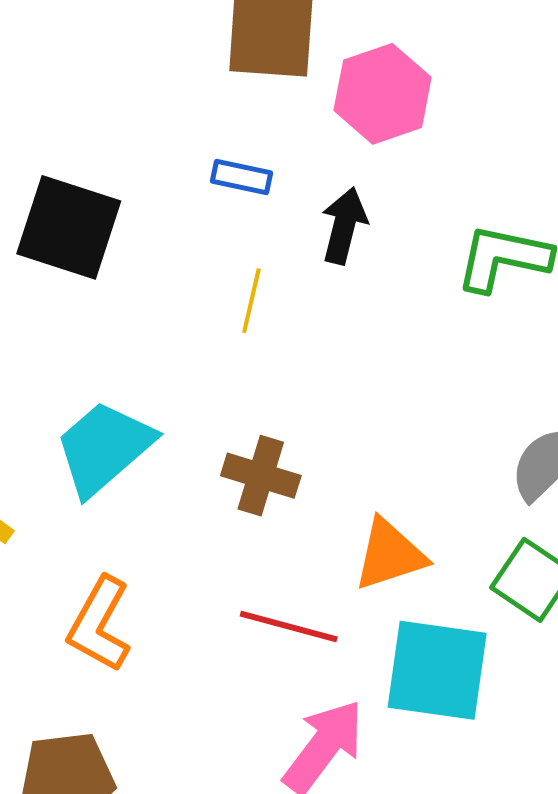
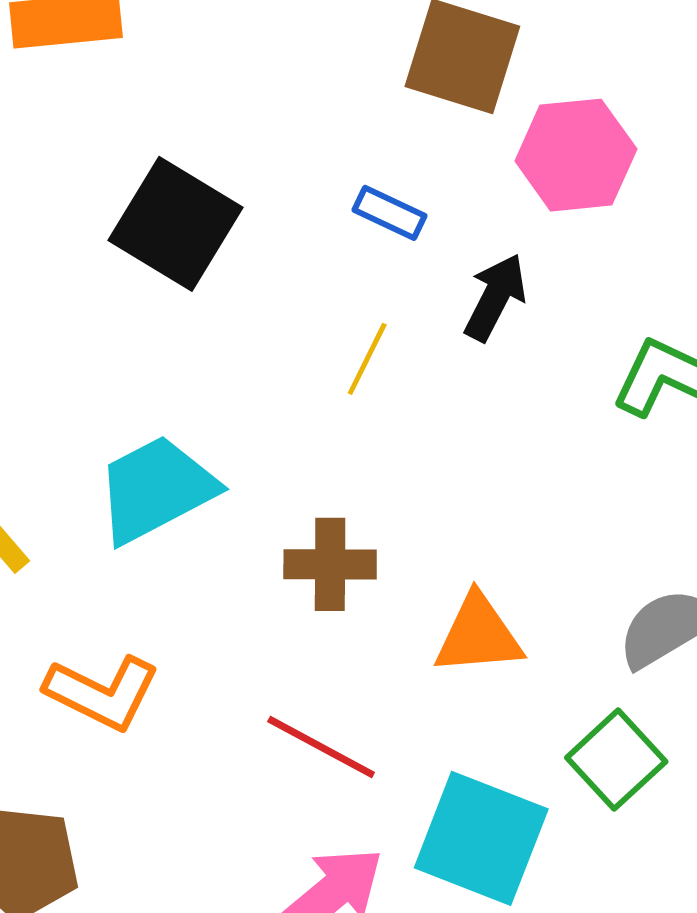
brown cross: (261, 476) -> (330, 564), turned -30
orange triangle: (390, 555) -> (478, 635), moved
orange L-shape: (99, 624) -> (102, 693), turned -106

